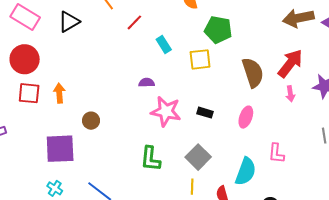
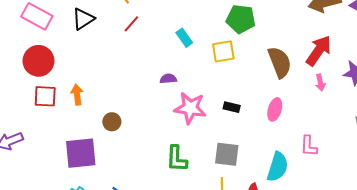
red line: (134, 22) -> (131, 24), moved
gray square: (198, 157) -> (227, 154), turned -35

